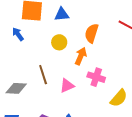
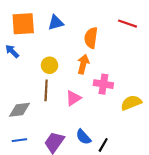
yellow circle: (59, 42) -> (50, 65), moved
brown line: (43, 75) -> (46, 90), turned 30
yellow semicircle: (119, 98) -> (131, 103), turned -144

